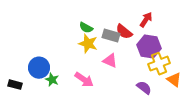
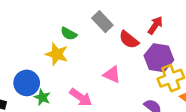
green semicircle: (86, 28) -> (69, 34), moved
gray rectangle: (111, 36) -> (102, 22), moved, turned 30
yellow star: (88, 44) -> (57, 54), moved

